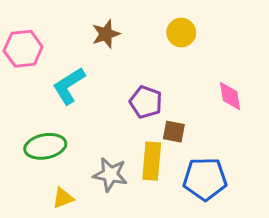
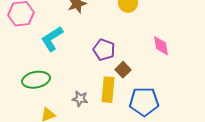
brown square: (174, 132) -> (123, 70), turned 35
gray star: (110, 174) -> (80, 99), size x0.7

